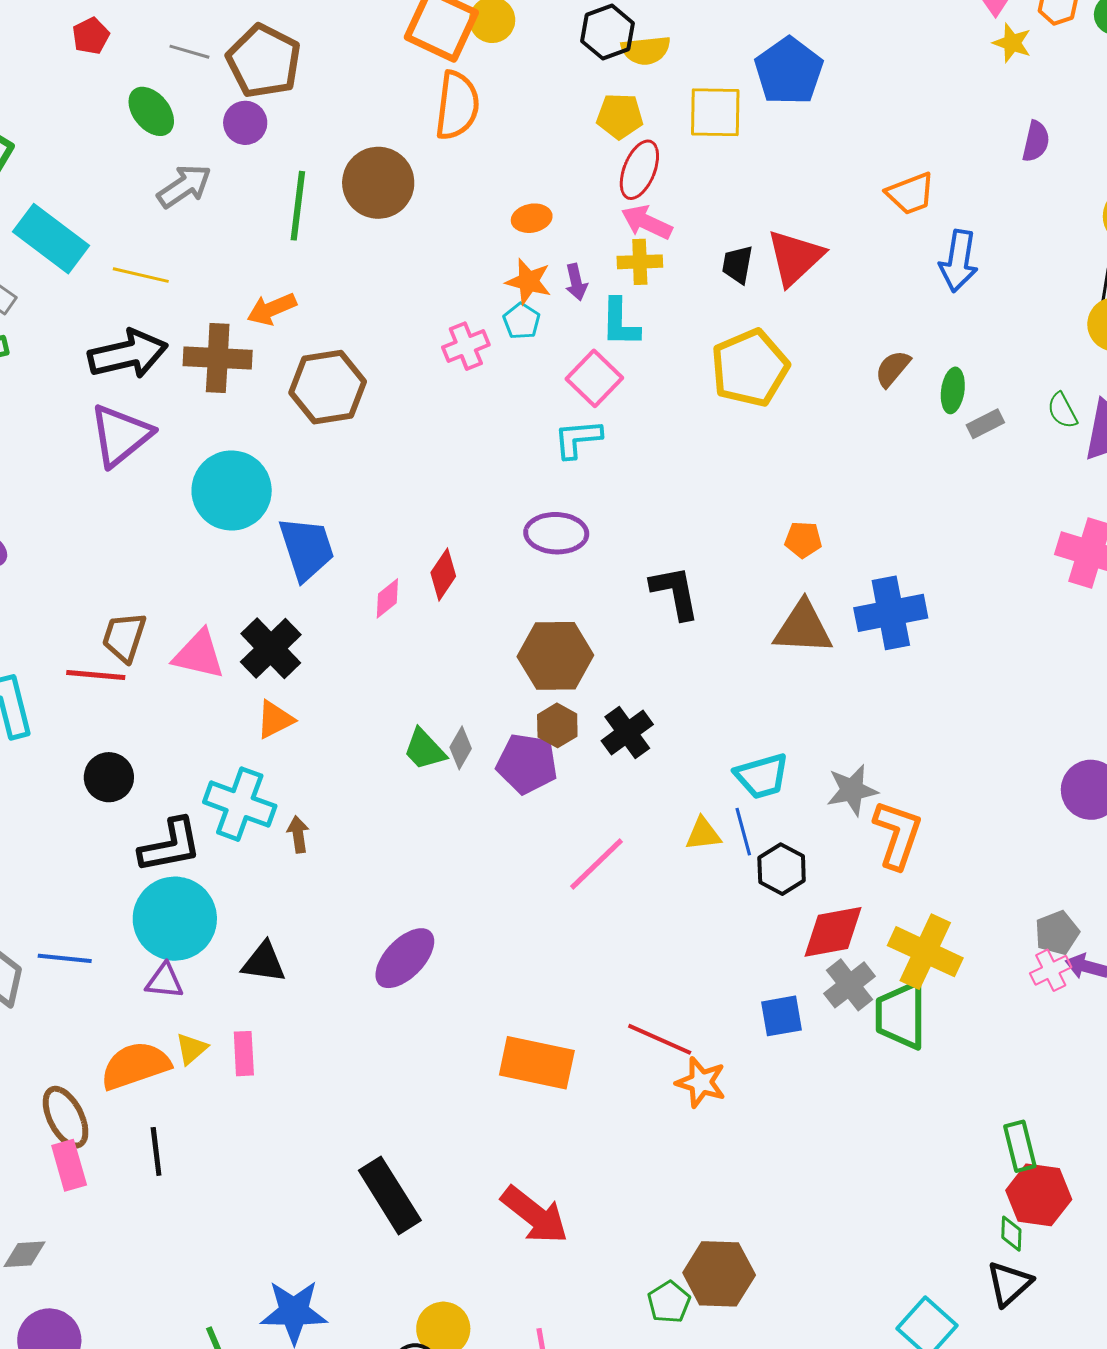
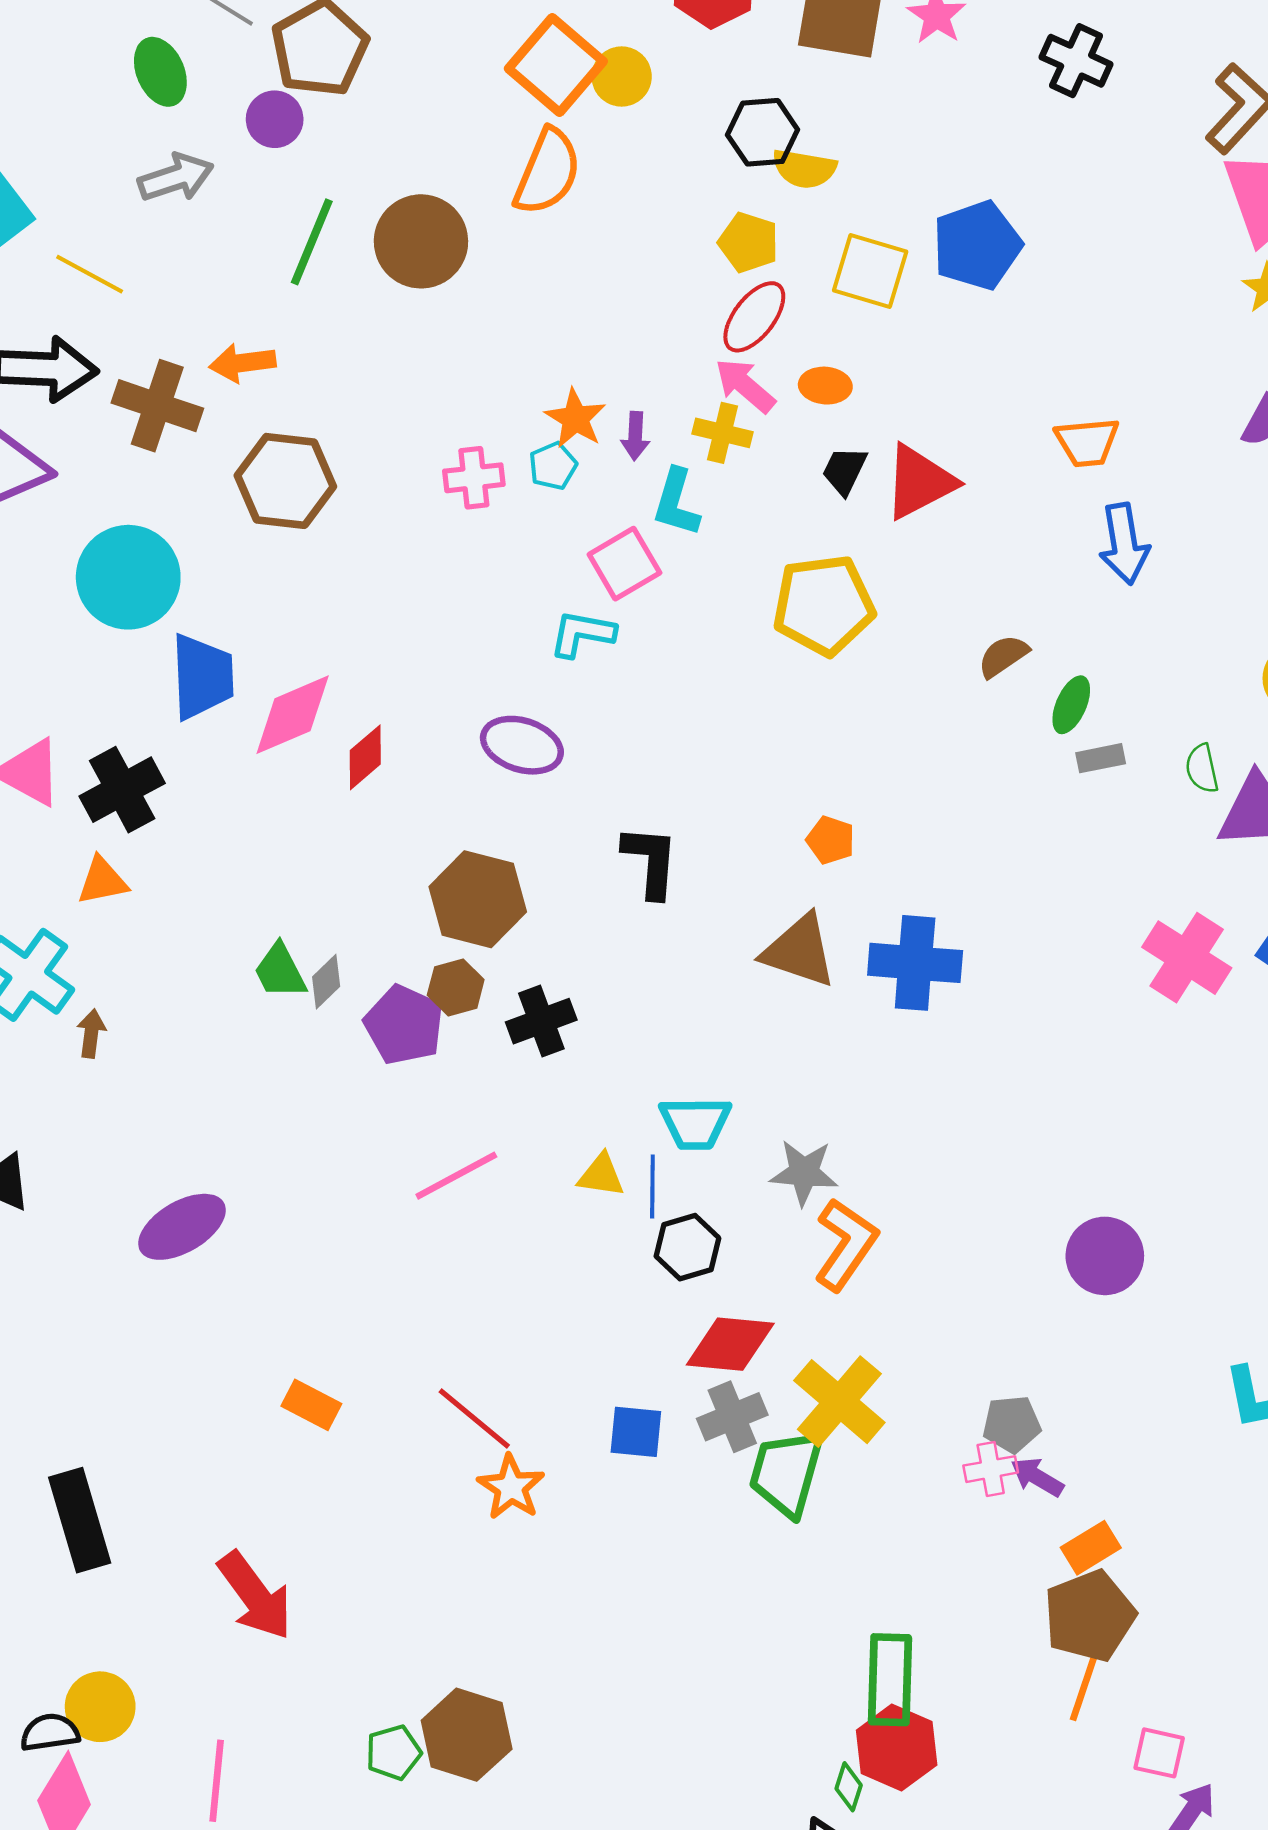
orange ellipse: (532, 218) -> (825, 386), moved
blue arrow: (959, 261) -> (1124, 544), turned -34
pink diamond: (387, 598) -> (293, 715), moved, size x1.8
orange rectangle: (537, 1063) -> (311, 1405), size x0.6
green rectangle: (1020, 1146) -> (890, 1680), size x1.4

